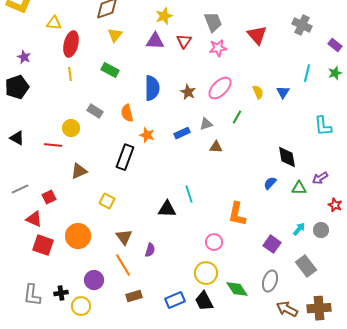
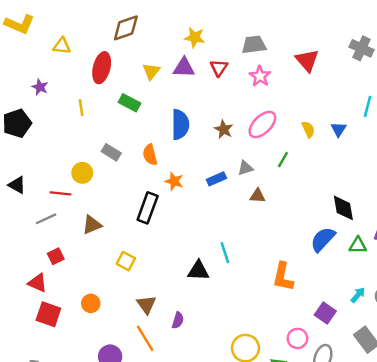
yellow star: (164, 16) -> (195, 37), turned 30
gray trapezoid: (213, 22) -> (254, 45), turned -75
yellow triangle: (115, 35) -> (151, 71), moved
red ellipse: (71, 44) -> (102, 68), moved
pink star: (218, 48) -> (260, 76), turned -30
purple star: (24, 57) -> (40, 87), moved
blue semicircle: (270, 183) -> (323, 239), size x1.6
gray line: (20, 189) -> (46, 219), moved
orange circle: (78, 236) -> (91, 303), size x0.6
pink circle: (214, 242) -> (297, 338), moved

